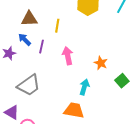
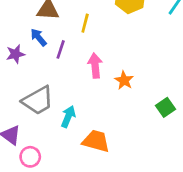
orange star: (101, 63) -> (124, 80), moved
cyan arrow: (84, 87) -> (68, 117), moved

